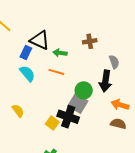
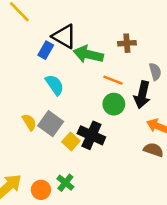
green arrow: (60, 53) -> (88, 54), size x1.6
orange line: (56, 72) -> (113, 80), moved
cyan semicircle: (27, 73) -> (55, 85), moved
gray square: (78, 104) -> (51, 124), moved

